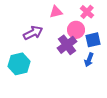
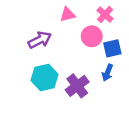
purple cross: (67, 45) -> (77, 86), moved
cyan hexagon: (19, 64) -> (45, 77), moved

